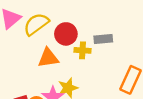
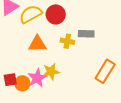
red circle: (66, 34) -> (56, 14), moved

